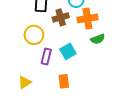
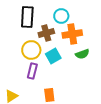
yellow circle: (34, 35) -> (31, 50), moved
cyan square: (68, 51) -> (53, 56), moved

